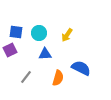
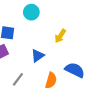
cyan circle: (39, 33) -> (31, 12), moved
blue triangle: (45, 54) -> (38, 56), turned -32

